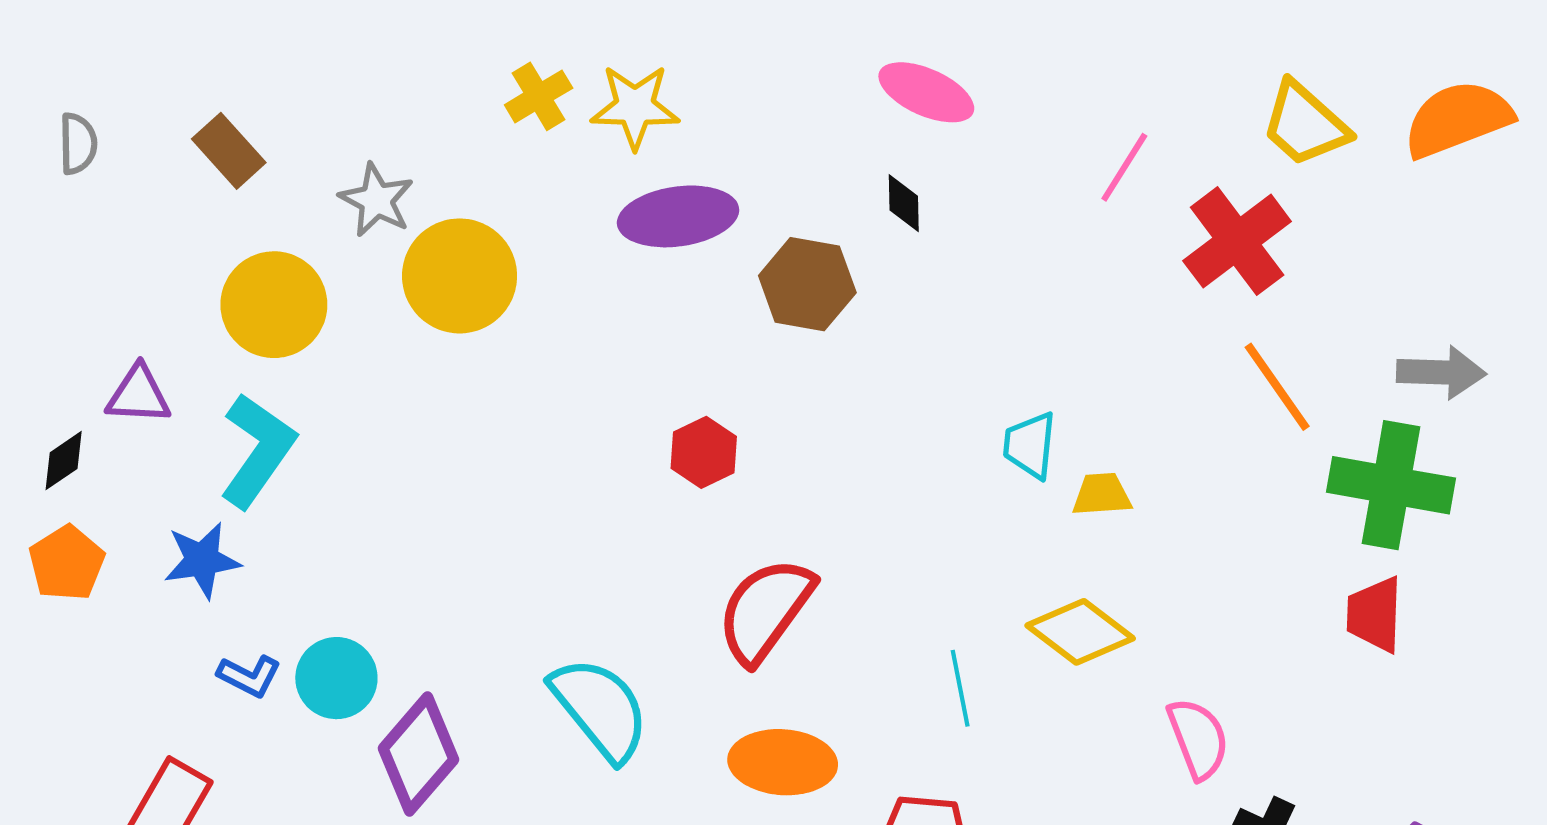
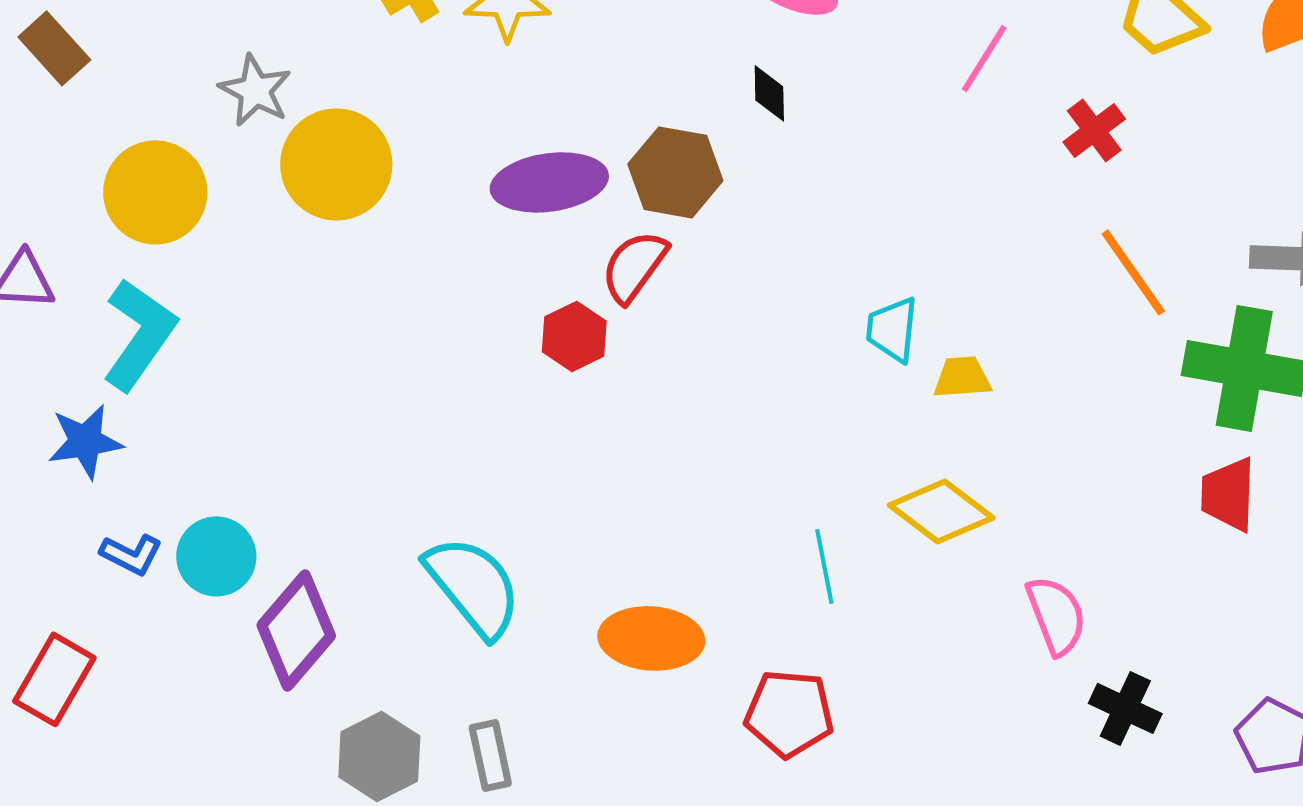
brown rectangle: (229, 151) -> (54, 48), moved
purple ellipse: (678, 216) -> (549, 182), moved
red cross: (1237, 241) -> (1094, 130), size x0.6
red semicircle: (765, 610) -> (634, 266), moved, size x0.7

